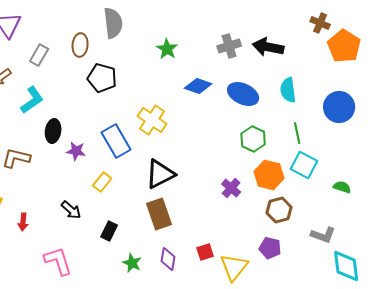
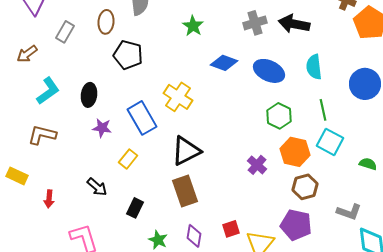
cyan L-shape: (32, 100) -> (48, 91), moved
black ellipse: (53, 131) -> (89, 95), moved
purple pentagon: (270, 248) -> (296, 225), size x1.4

